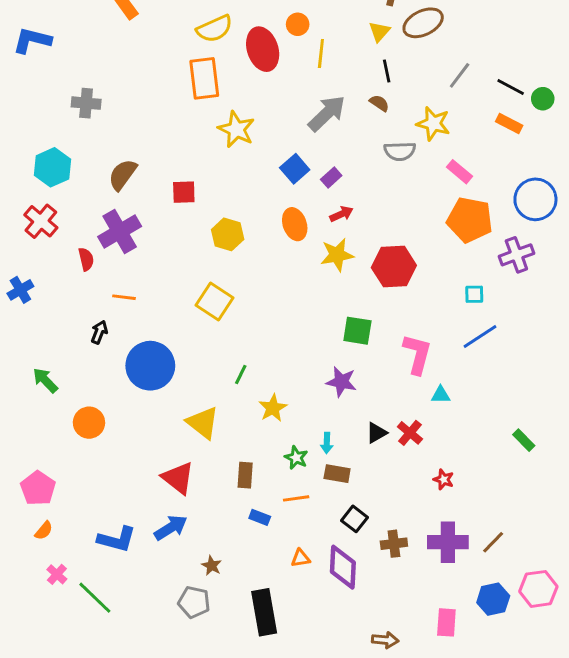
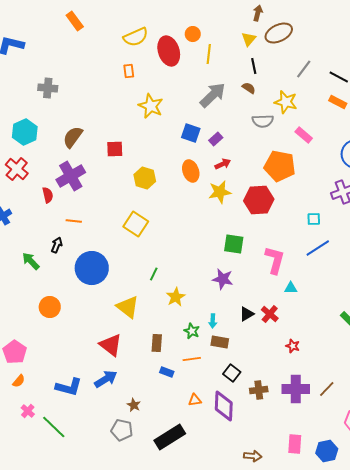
orange rectangle: (204, 78) -> (129, 71), size x0.5
blue square: (295, 169) -> (191, 133), turned -30
orange pentagon: (470, 220) -> (280, 166), moved
green arrow: (45, 380) -> (31, 261), moved
blue hexagon: (493, 599) -> (327, 451), moved
black rectangle: (264, 612) -> (170, 437), turned 68

